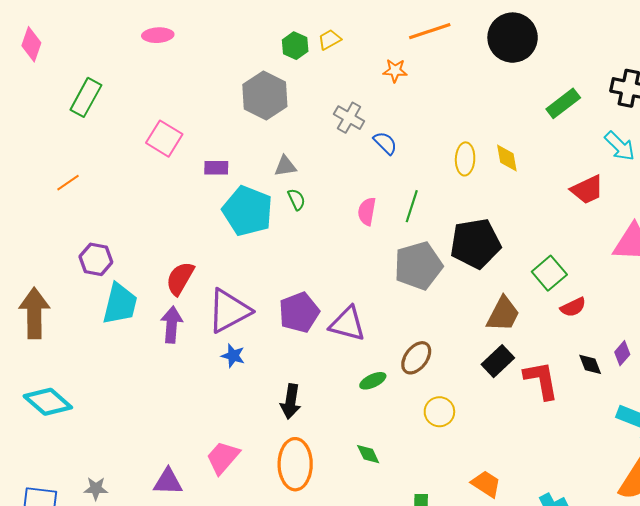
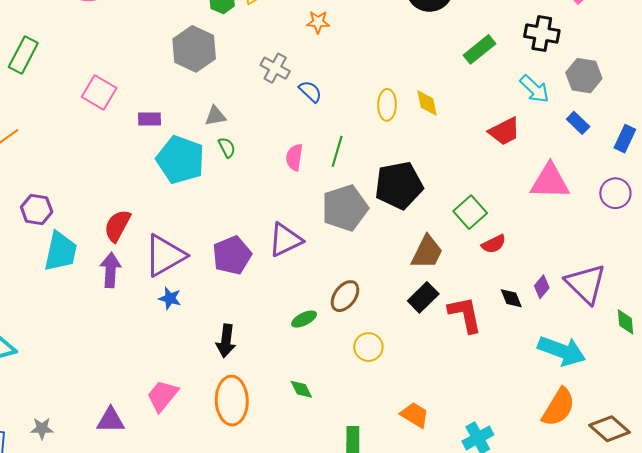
purple triangle: (347, 324) -> (285, 240), moved, turned -39

